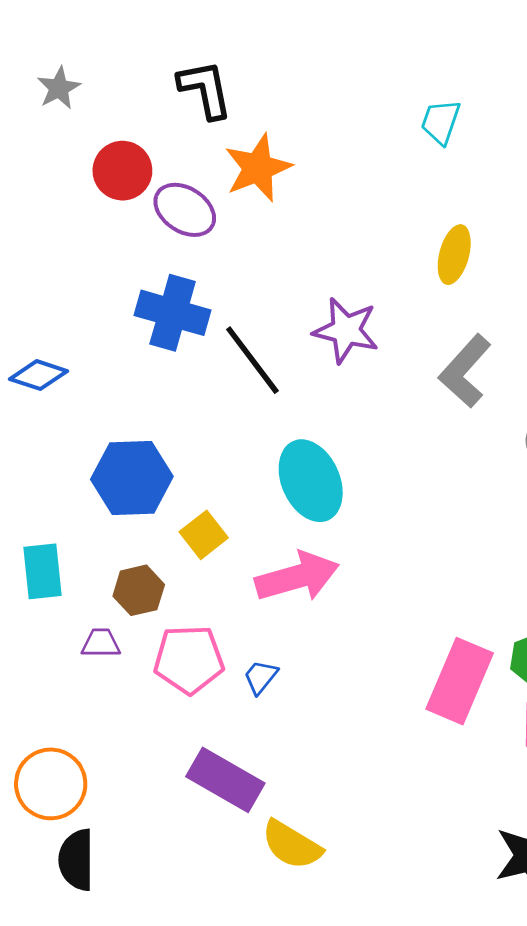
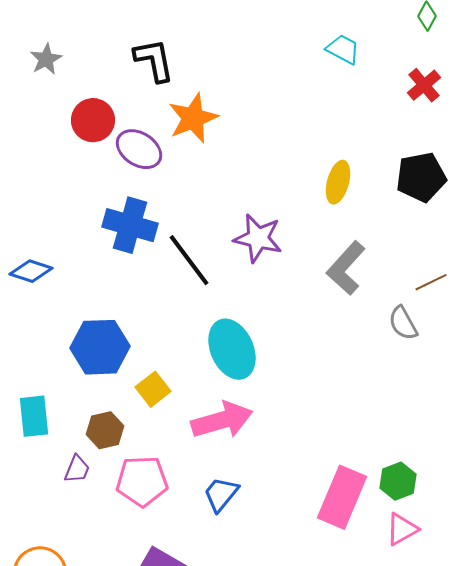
cyan trapezoid: (441, 122) -> (343, 49), moved, turned 99
purple trapezoid: (101, 643) -> (77, 469), turned 112
blue trapezoid: (261, 677) -> (221, 494), moved, size x1.4

